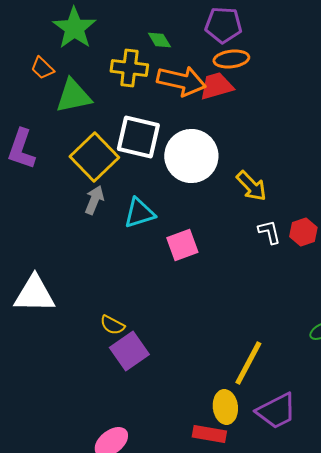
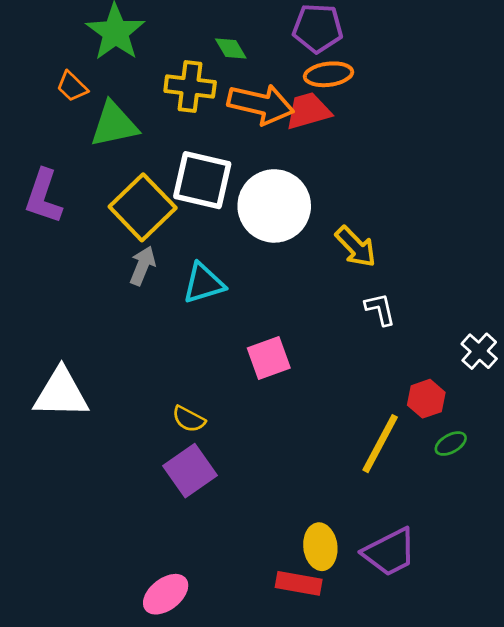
red hexagon: (303, 232) -> (426, 399), moved
pink square: (182, 245) -> (269, 358), moved
yellow semicircle: (112, 325) -> (189, 419), moved
yellow line: (248, 363) -> (380, 444), moved

